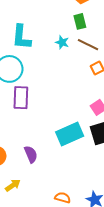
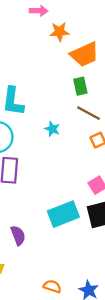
cyan star: (62, 42) -> (52, 129), moved

